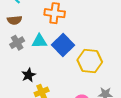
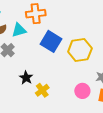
cyan triangle: (39, 41) -> (19, 30), moved

